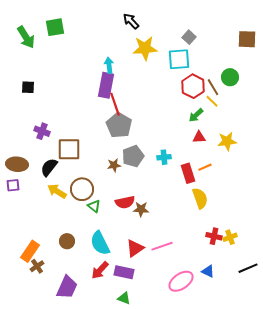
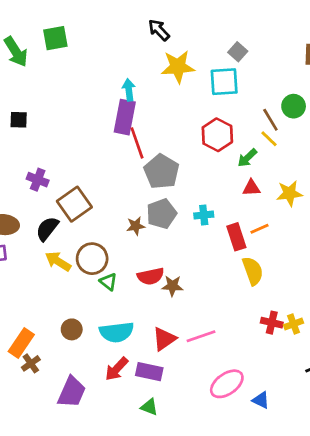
red hexagon: (193, 86) -> (217, 135), moved
gray pentagon: (119, 125) -> (162, 172), moved
brown square: (69, 149) -> (74, 204), turned -35
cyan semicircle: (100, 243) -> (117, 332), turned -70
blue triangle: (208, 271) -> (261, 400), moved

